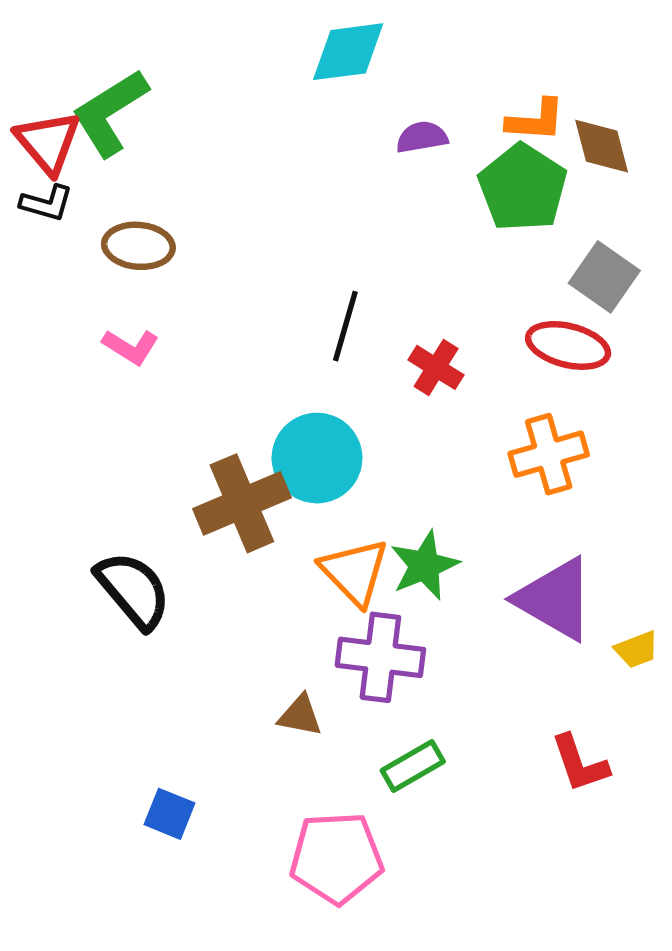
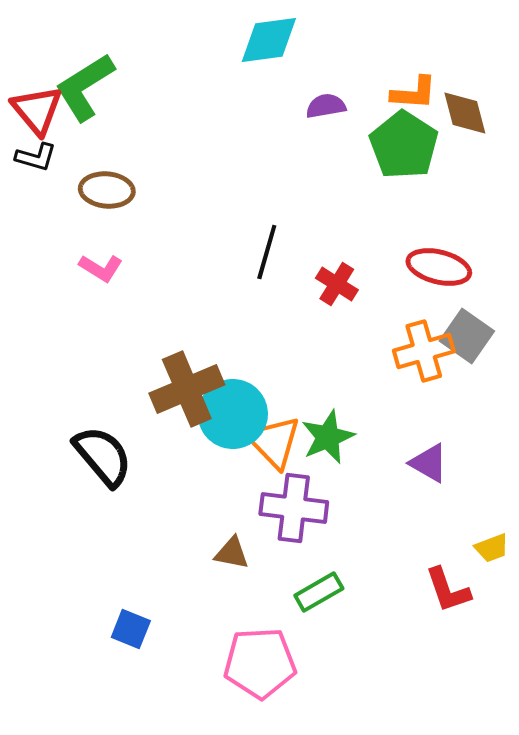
gray square: (604, 277) -> (467, 336), moved
cyan circle: (317, 458) -> (233, 414), moved
purple triangle: (555, 599) -> (429, 463), size x0.6
yellow trapezoid: (637, 650) -> (492, 548), moved

